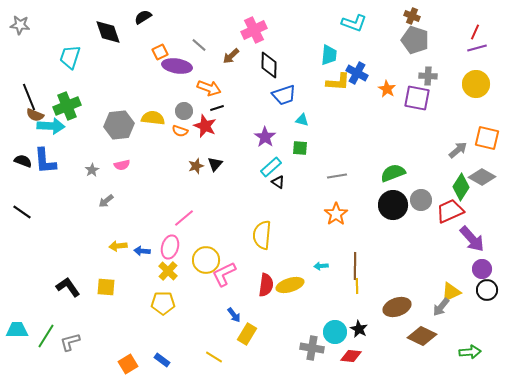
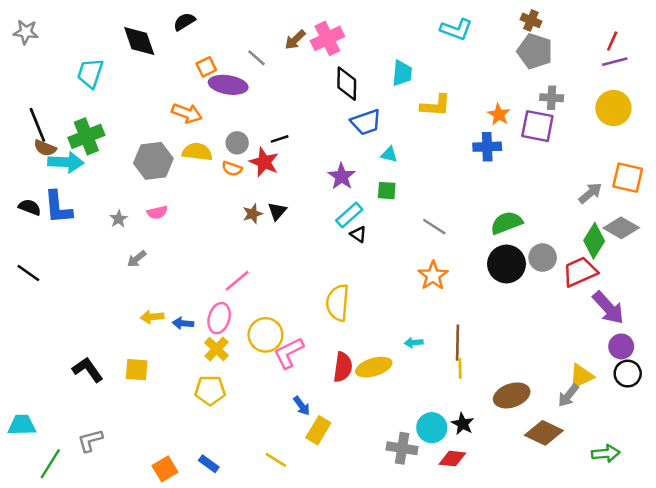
cyan trapezoid: (329, 55) -> (402, 73), moved
brown arrow: (231, 56) -> (295, 40), moved
blue cross: (357, 73) -> (487, 147), moved, turned -30
orange arrow: (209, 88) -> (187, 113), moved
gray line: (337, 176) -> (434, 227), turned 42
green line: (46, 336) -> (50, 464), moved

